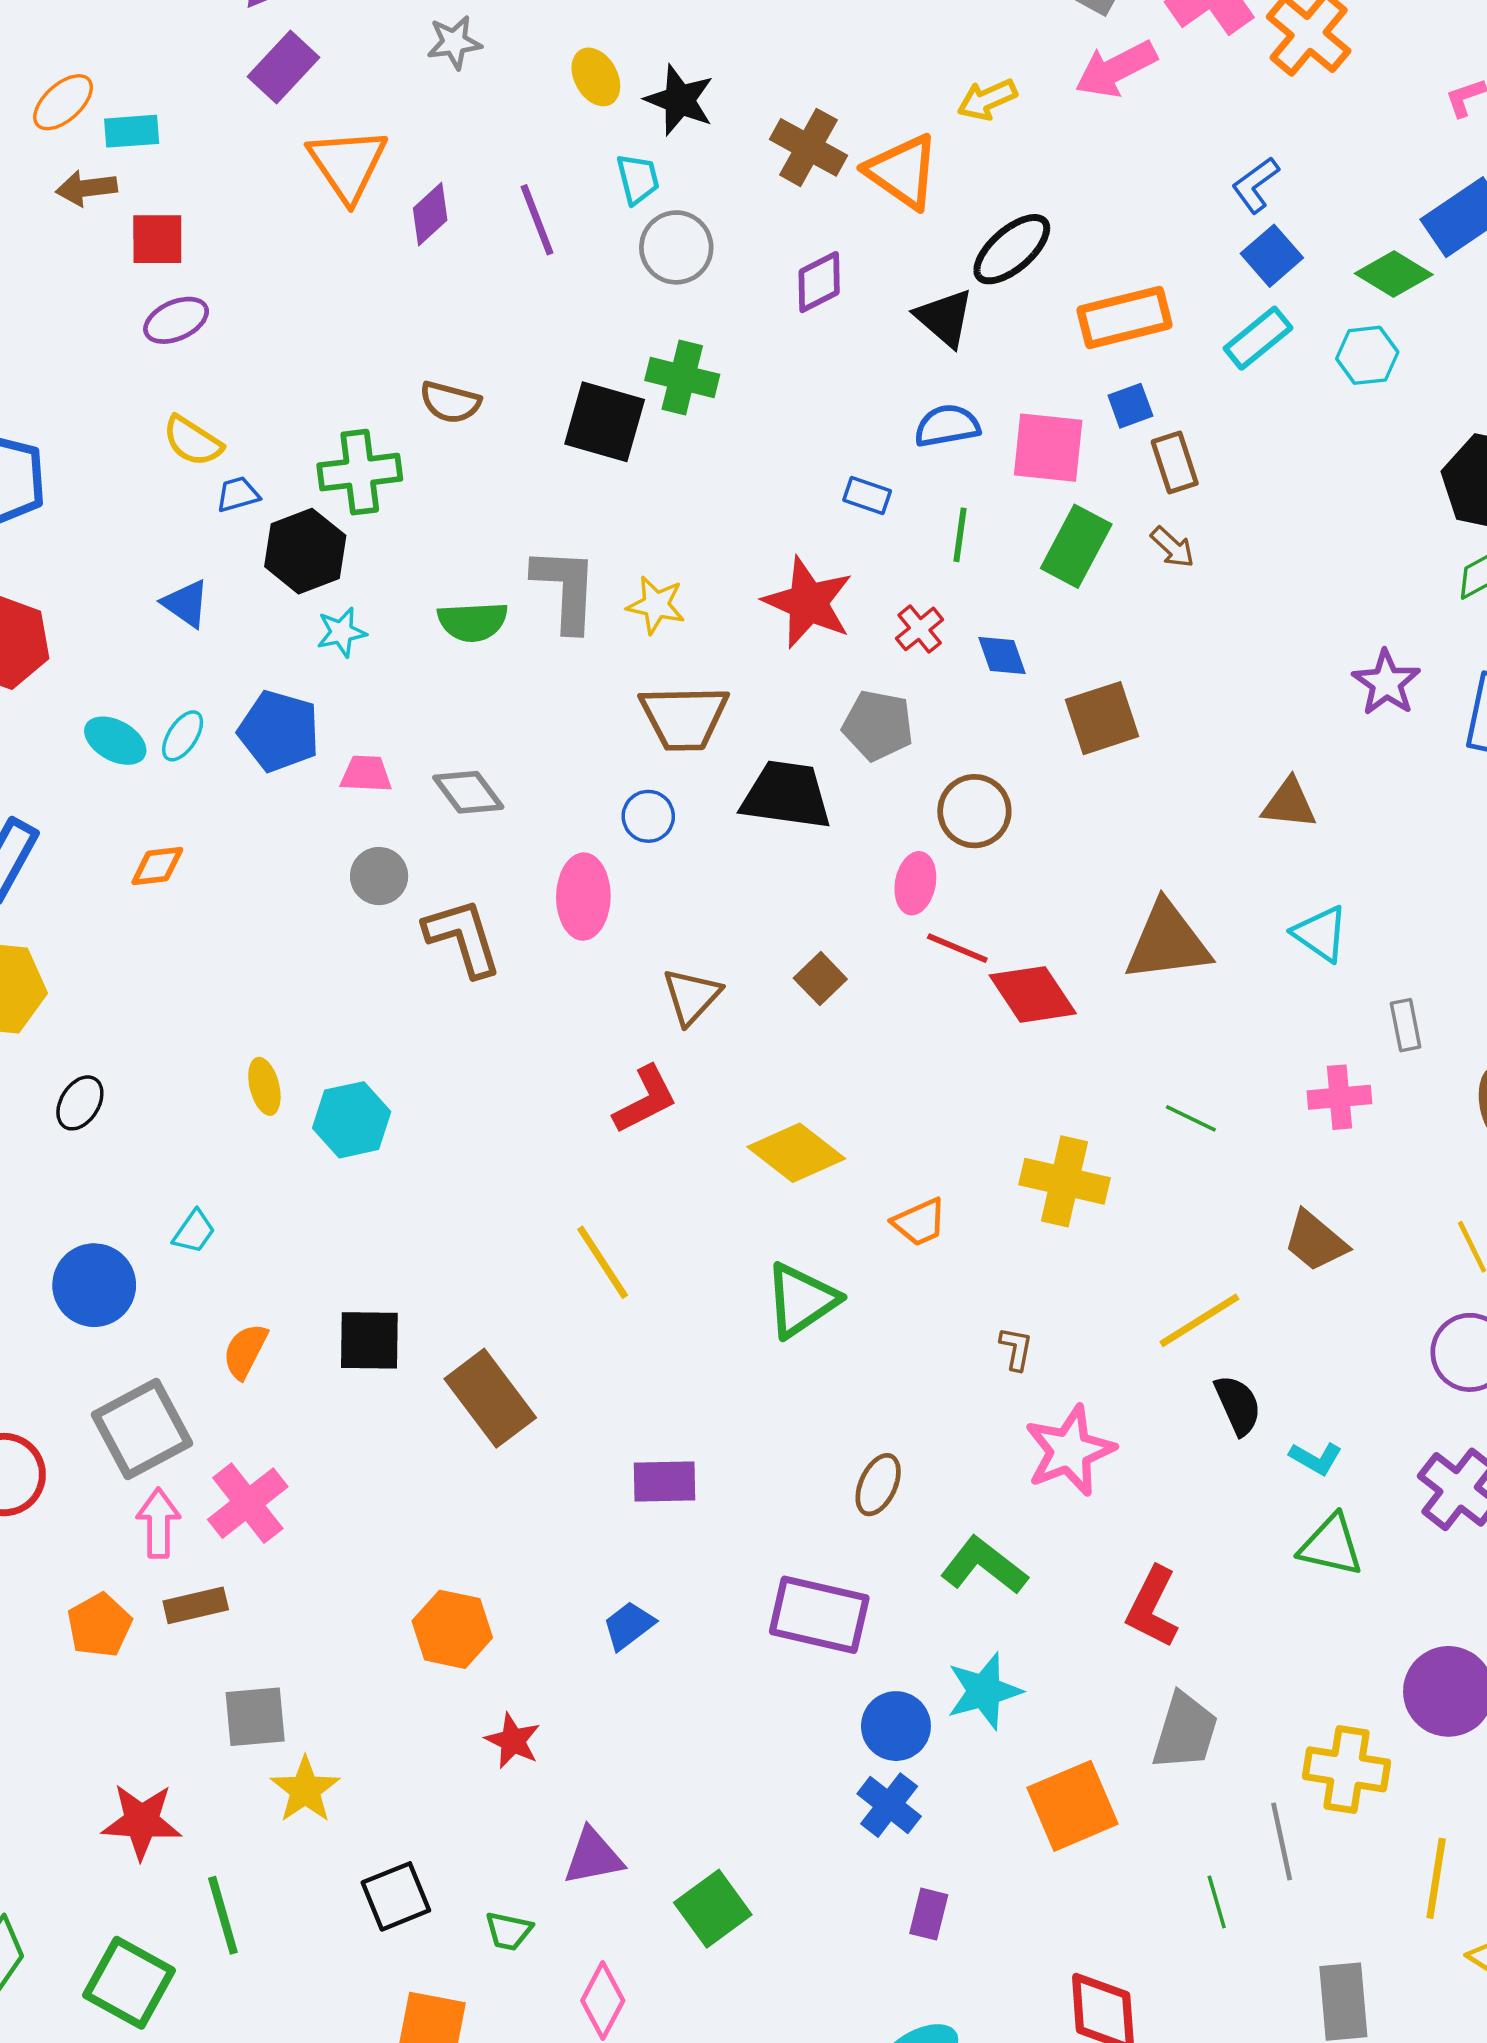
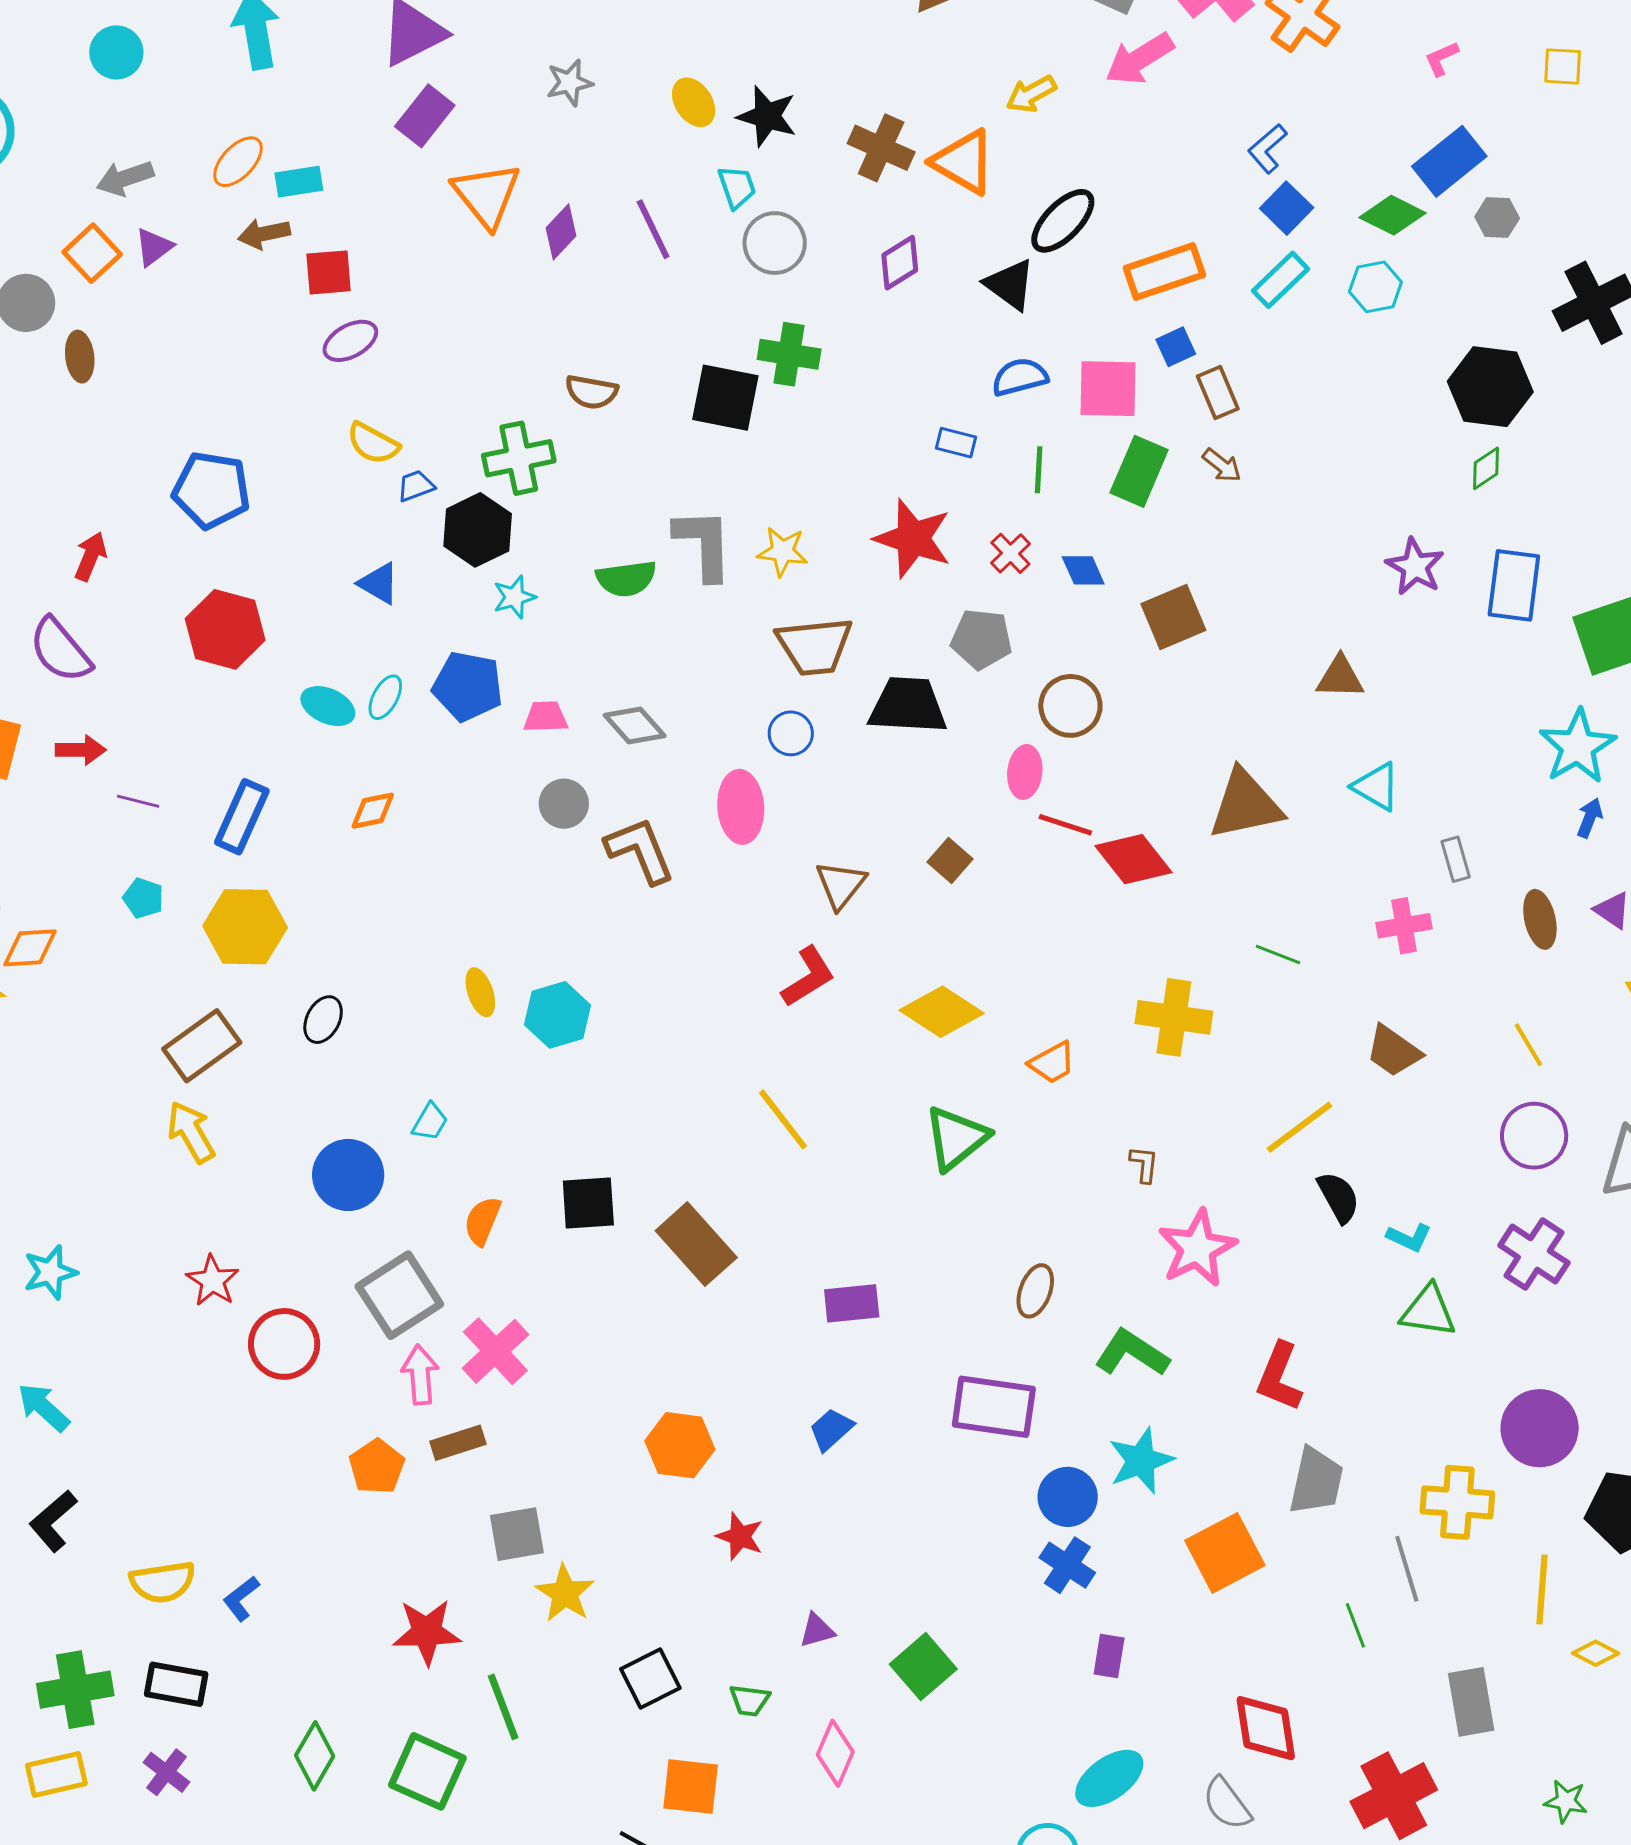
purple triangle: (593, 1857) -> (817, 1630), size x0.7

